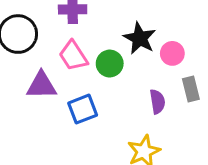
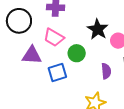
pink trapezoid: (73, 56) -> (54, 37), turned -30
green circle: (110, 64) -> (77, 53), moved

